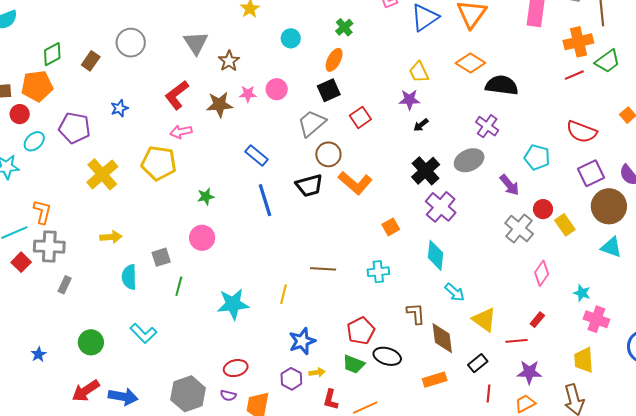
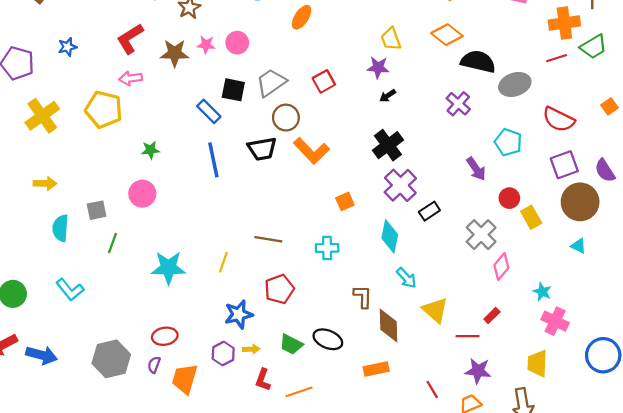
black square: (329, 90) -> (233, 90), moved, turned 30
gray ellipse: (469, 160) -> (515, 84), moved
gray cross: (519, 228) -> (481, 235), moved
cyan triangle: (611, 247) -> (578, 246), size x0.7
red pentagon: (361, 331) -> (279, 289), moved
black rectangle: (478, 363) -> (429, 211), moved
red line: (489, 394) -> (432, 389), turned -42
purple semicircle: (228, 396) -> (154, 365), turned 91

